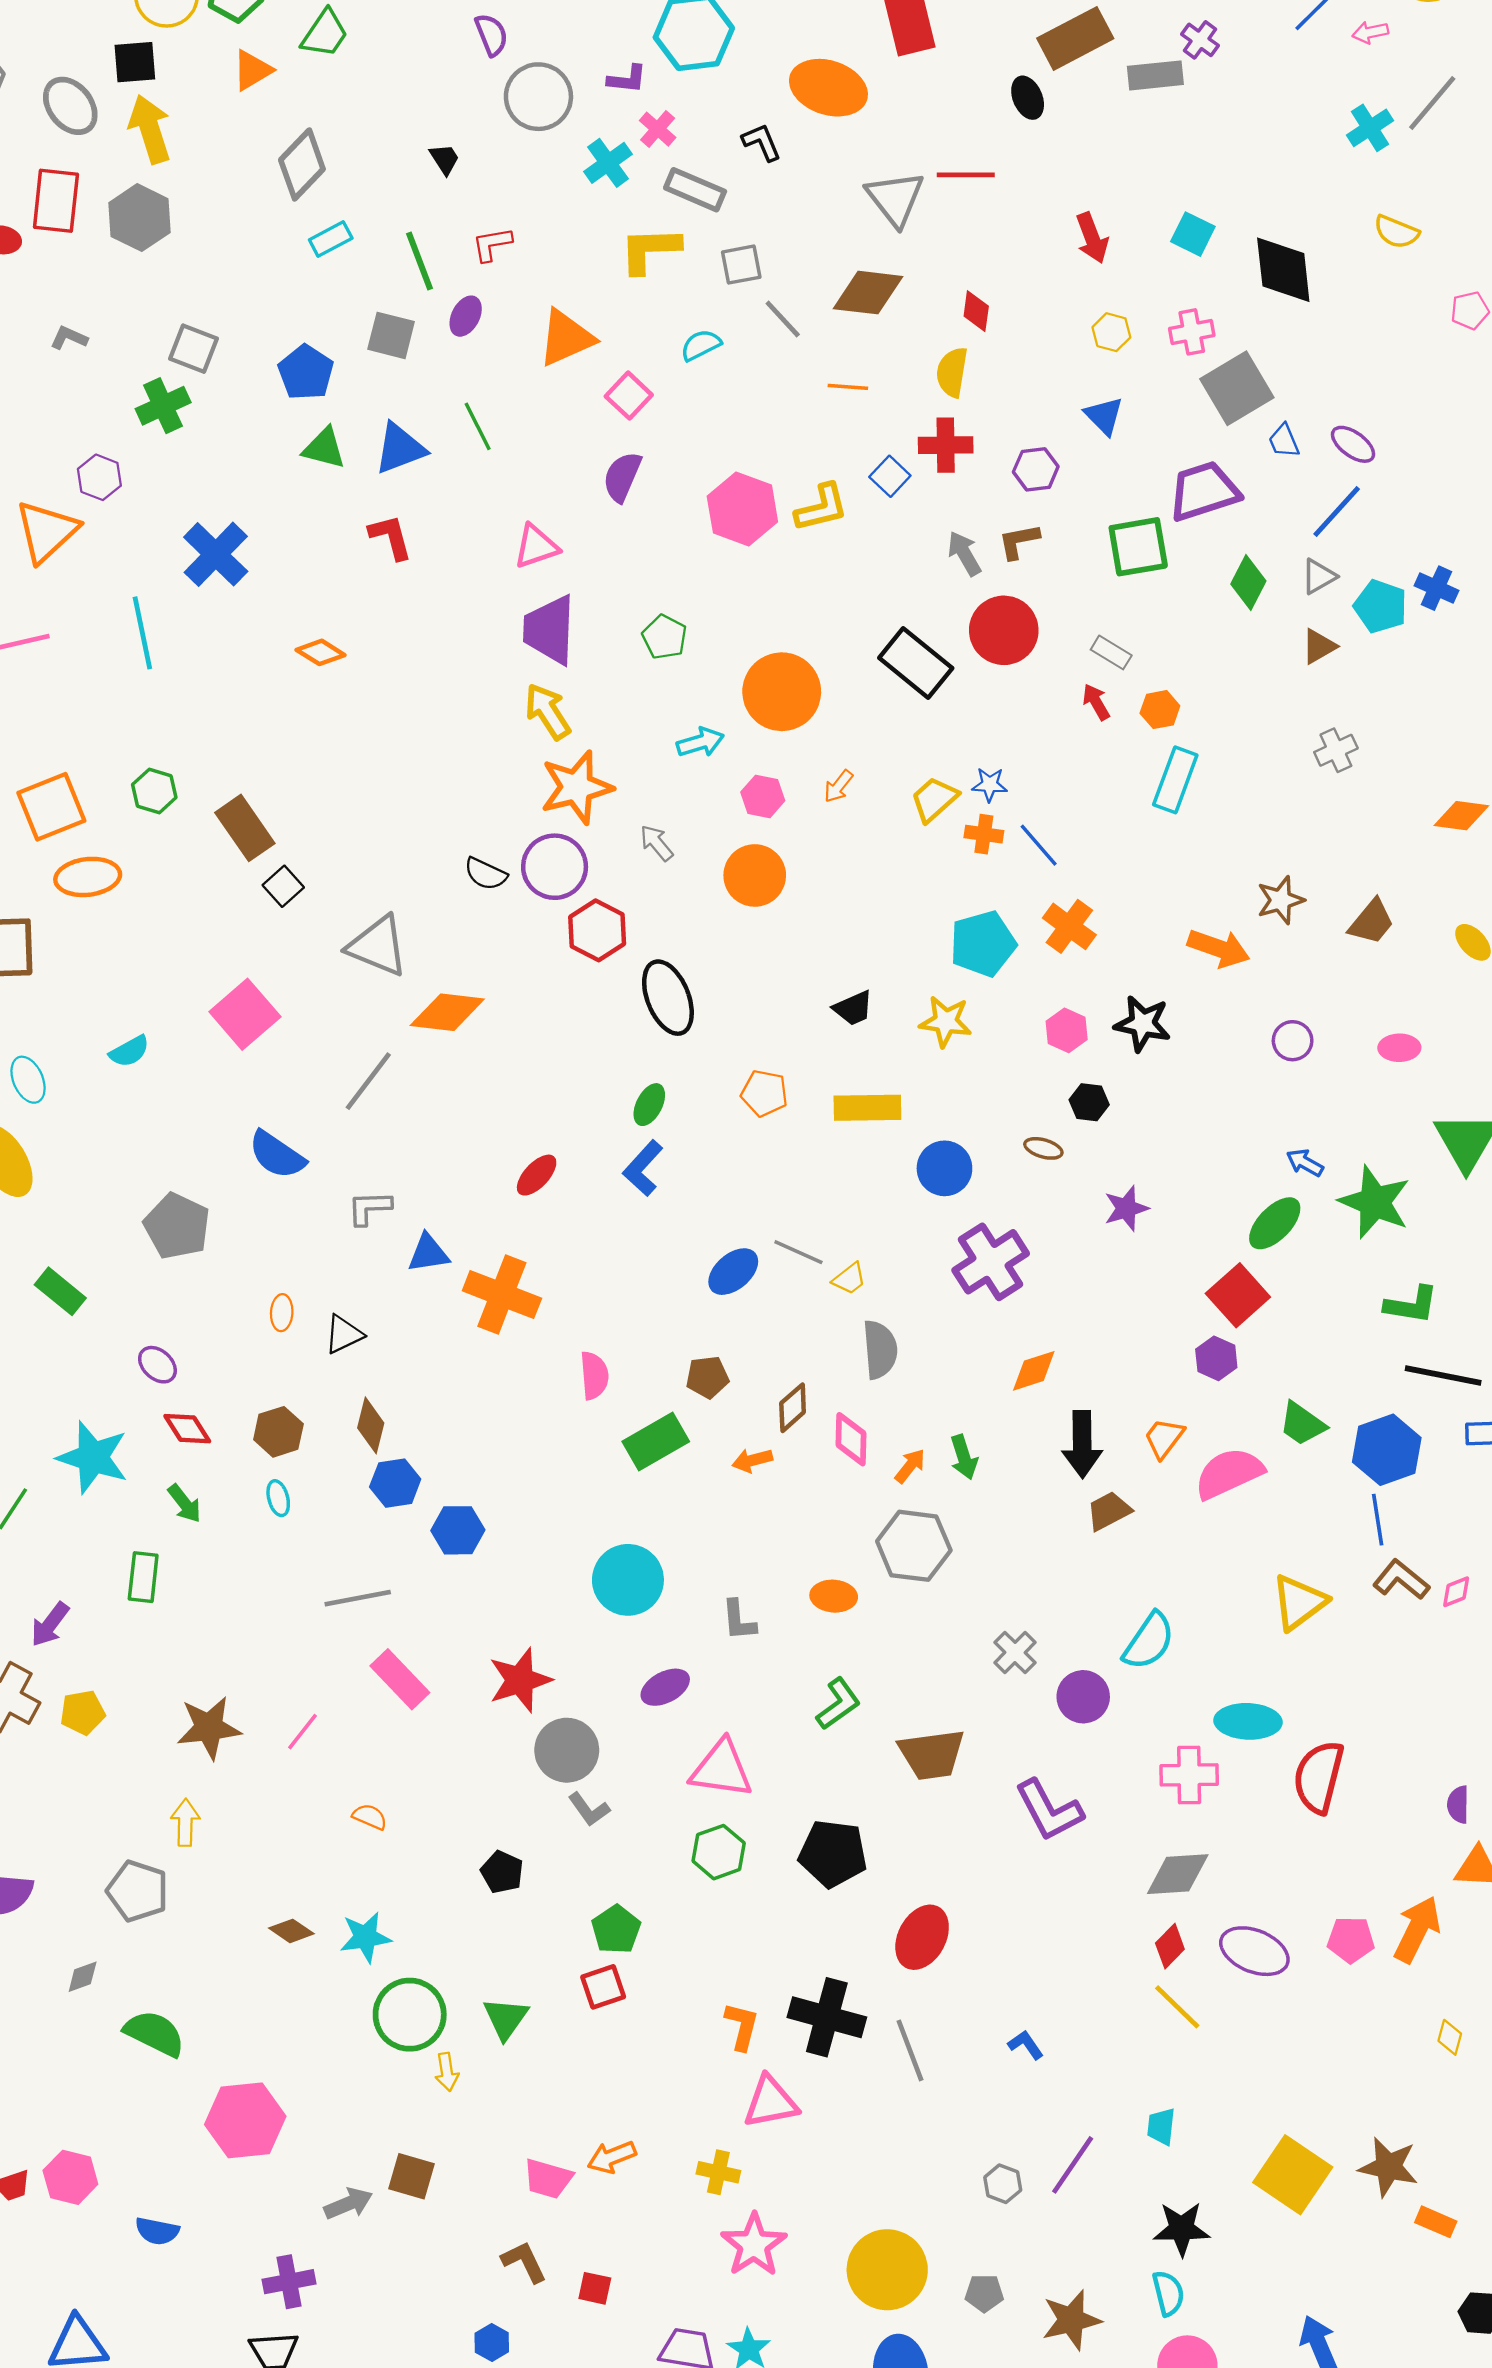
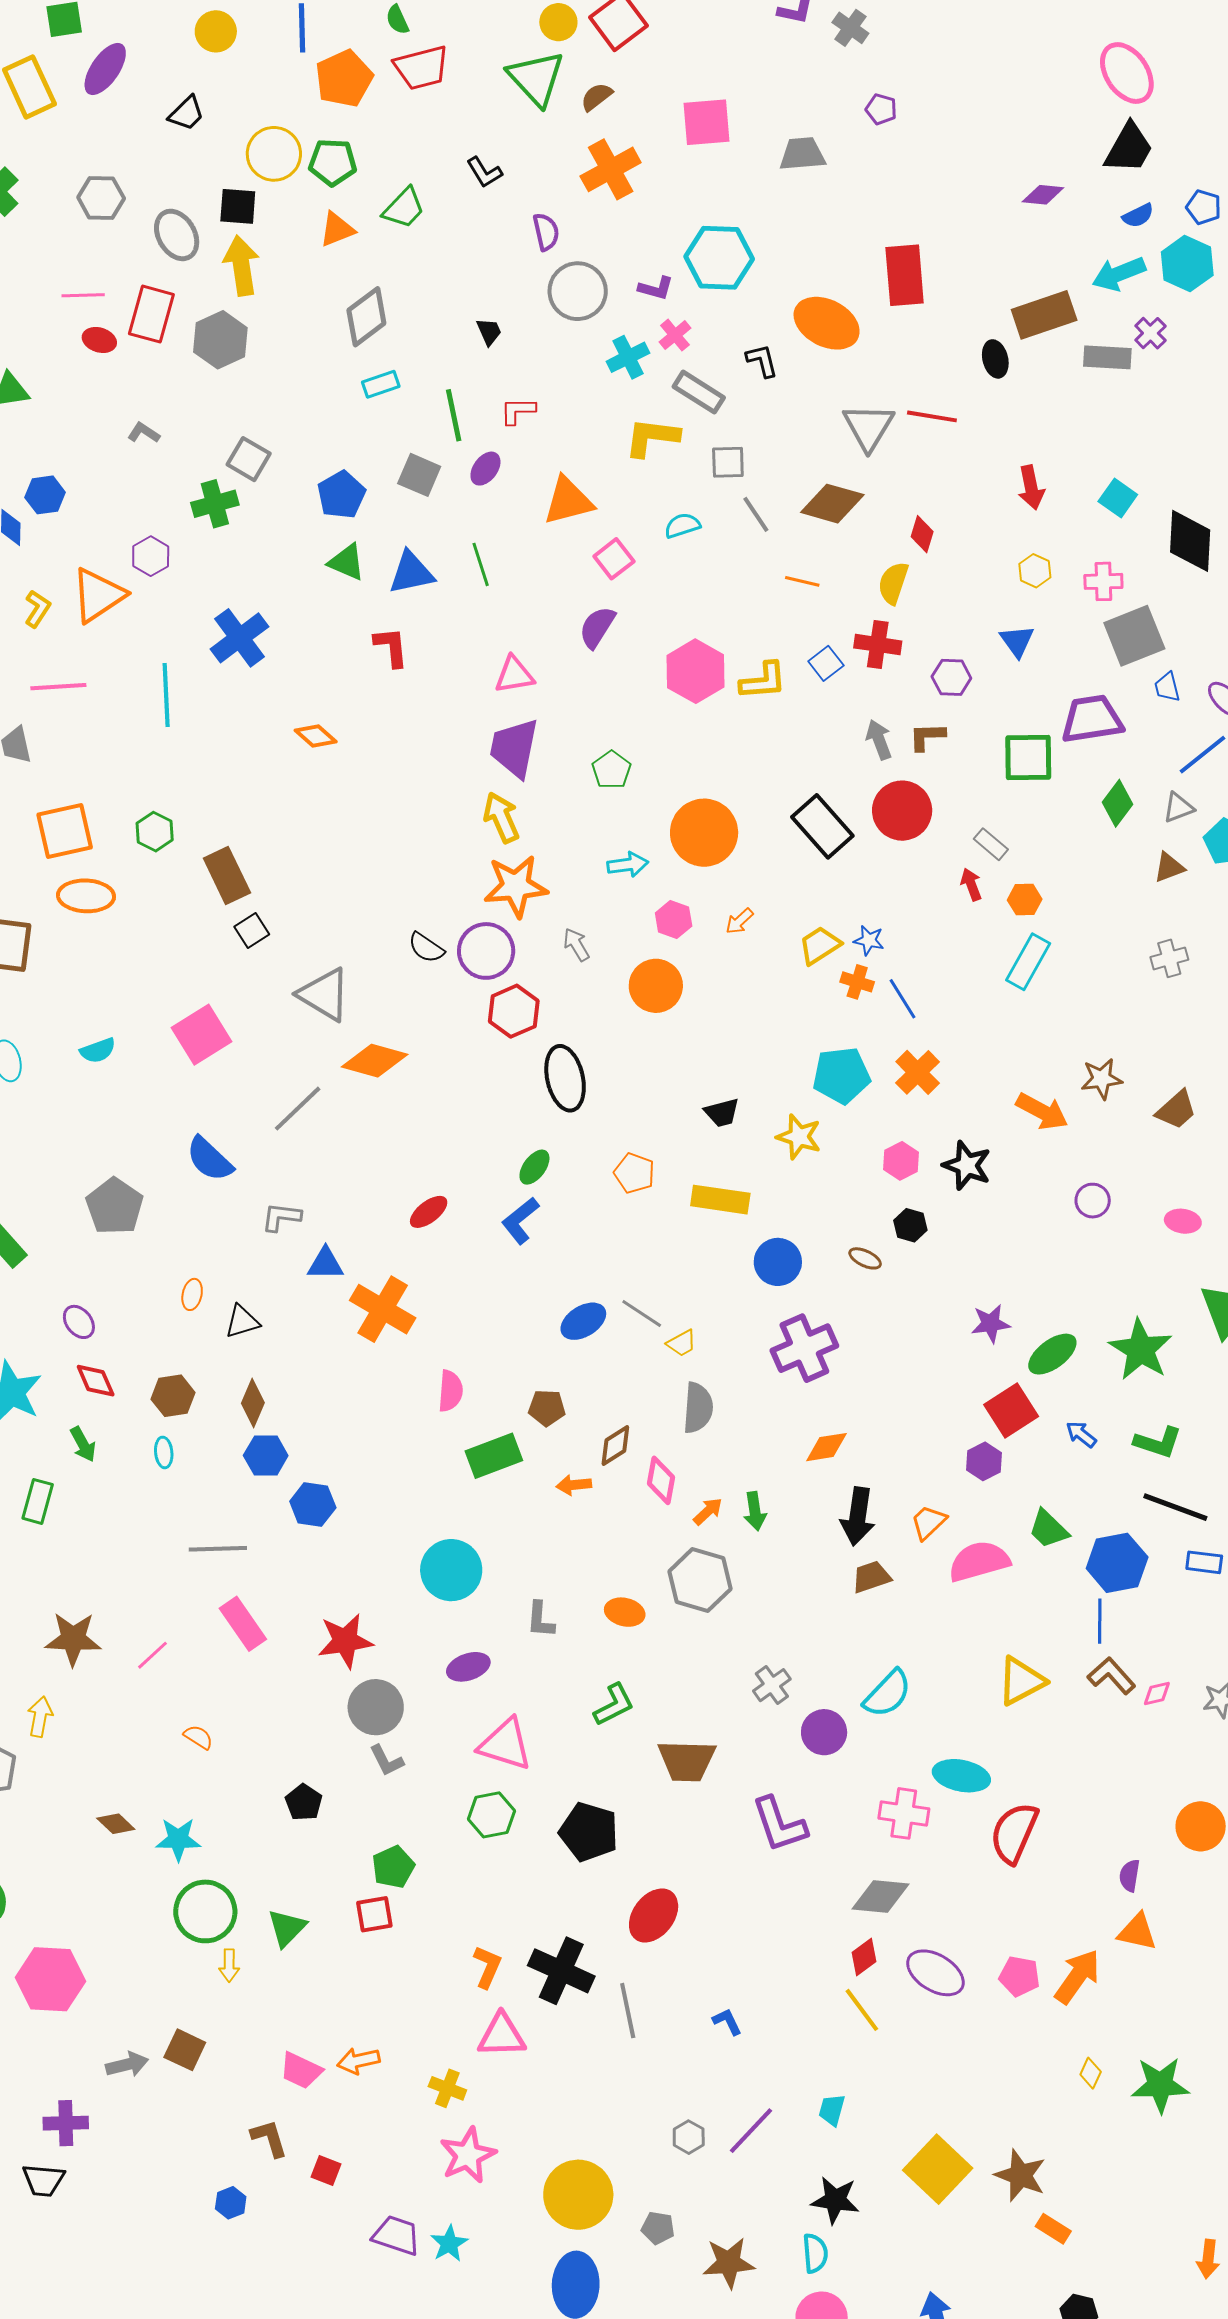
blue arrow: (1305, 1163) -> (1081, 1434), moved
purple star: (1126, 1208) -> (991, 1324), moved

